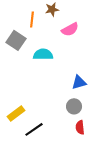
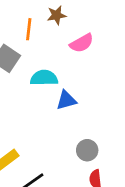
blue triangle: (79, 82) -> (66, 100), moved

